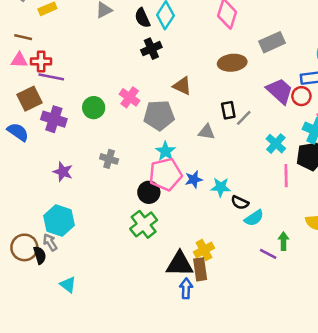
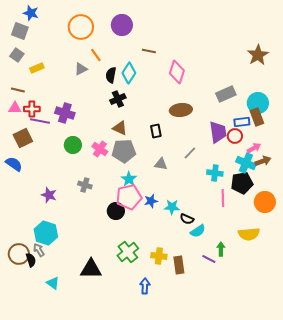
black semicircle: (142, 18) -> (111, 75), turned 35
gray rectangle: (272, 42) -> (226, 94), moved
brown triangle: (182, 86) -> (120, 128), moved
purple trapezoid: (280, 91) -> (218, 132), turned 40
pink cross: (130, 97) -> (100, 149), moved
black rectangle: (228, 110) -> (156, 131), moved
purple cross: (54, 119) -> (65, 113), moved
cyan cross: (276, 144) -> (215, 173), turned -35
green cross: (144, 224) -> (128, 252), moved
yellow cross: (204, 250) -> (159, 256), turned 35
black triangle: (180, 264) -> (91, 269), moved
brown rectangle: (200, 269) -> (179, 265), moved

